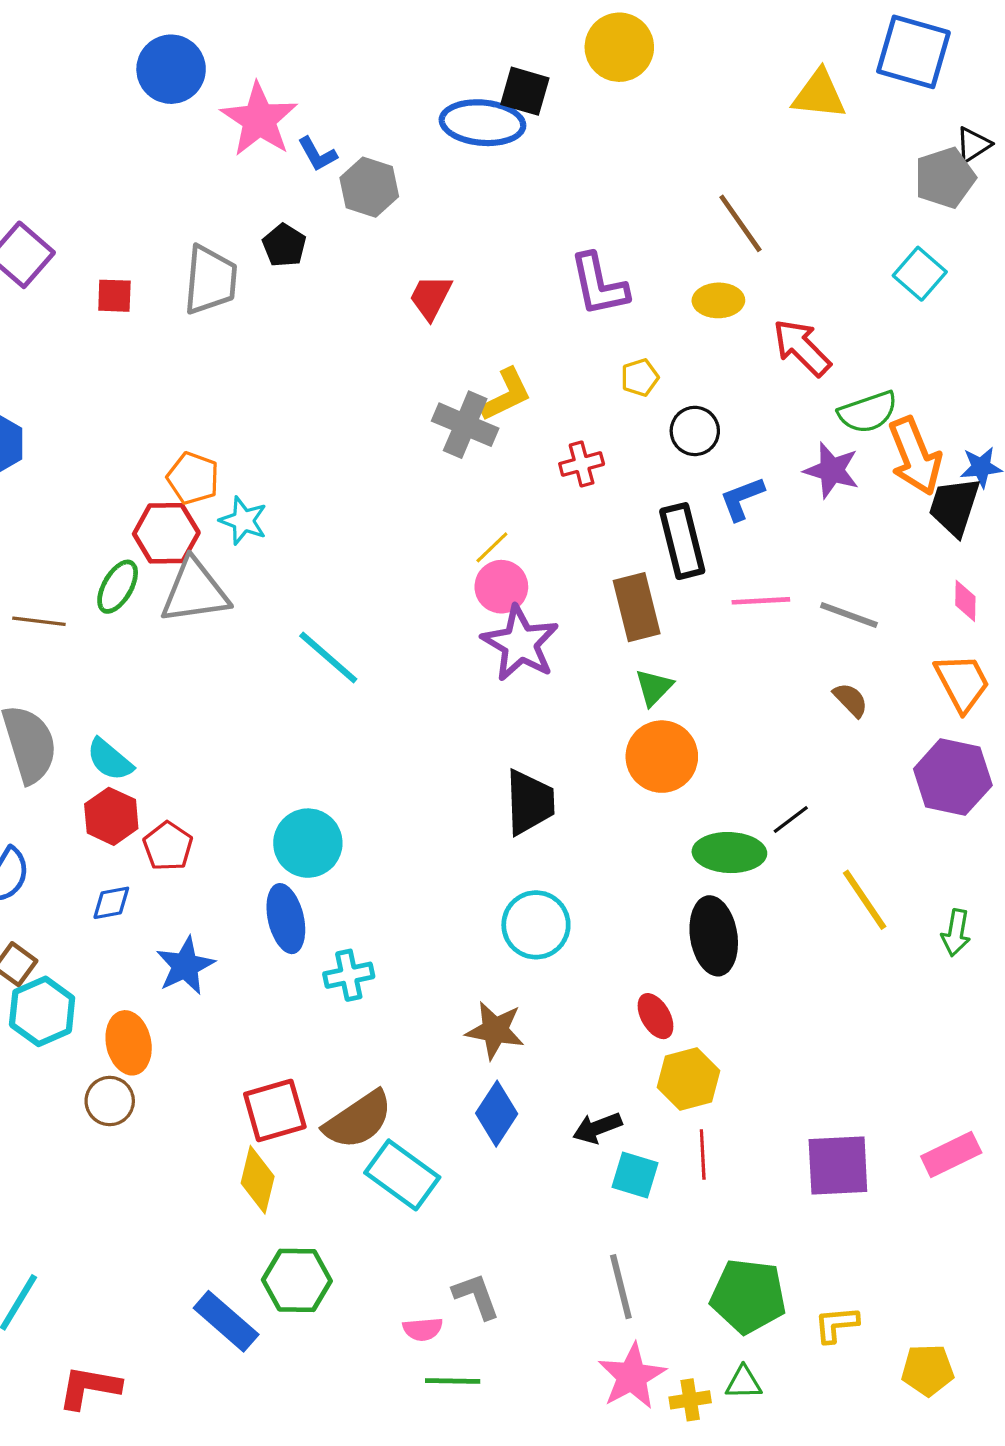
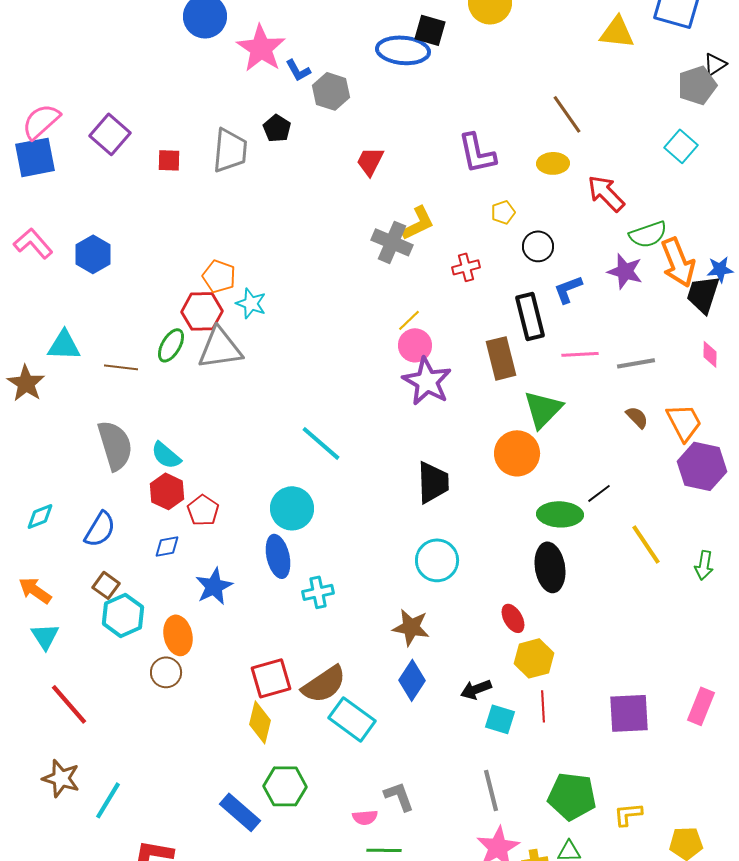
gray line: (849, 615) -> (636, 363), turned -30
cyan line: (328, 657) -> (321, 443), moved
orange trapezoid: (962, 683) -> (684, 422), moved
green triangle: (654, 687) -> (543, 409), moved, size x1.6
pink rectangle: (951, 1155) -> (701, 706), turned -42

